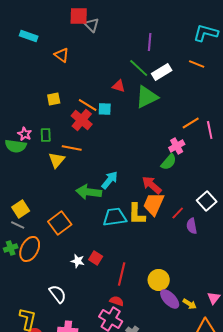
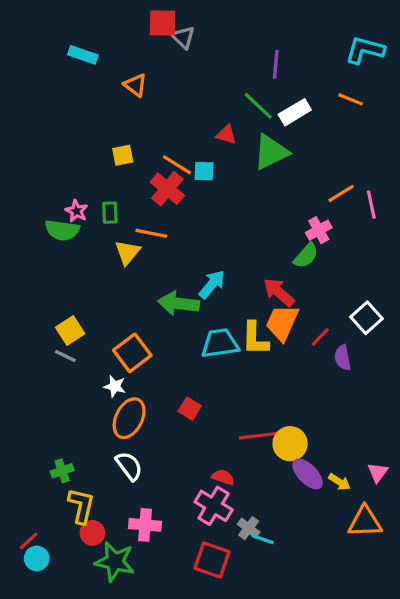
green cross: (11, 248) -> (62, 471), moved
orange ellipse: (30, 249) -> (129, 418), moved
white star: (78, 261) -> (115, 386), moved
red line: (122, 274) -> (258, 436), moved, turned 70

